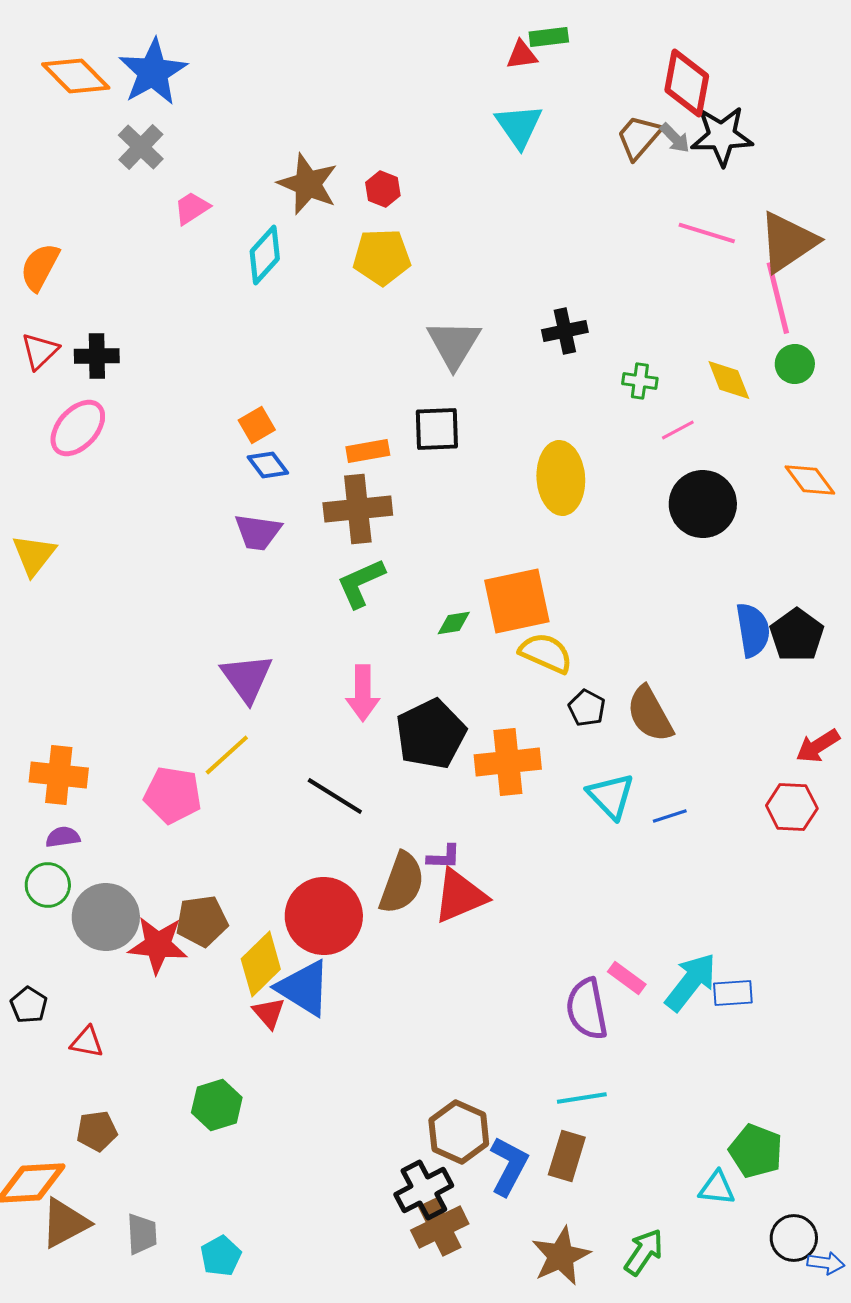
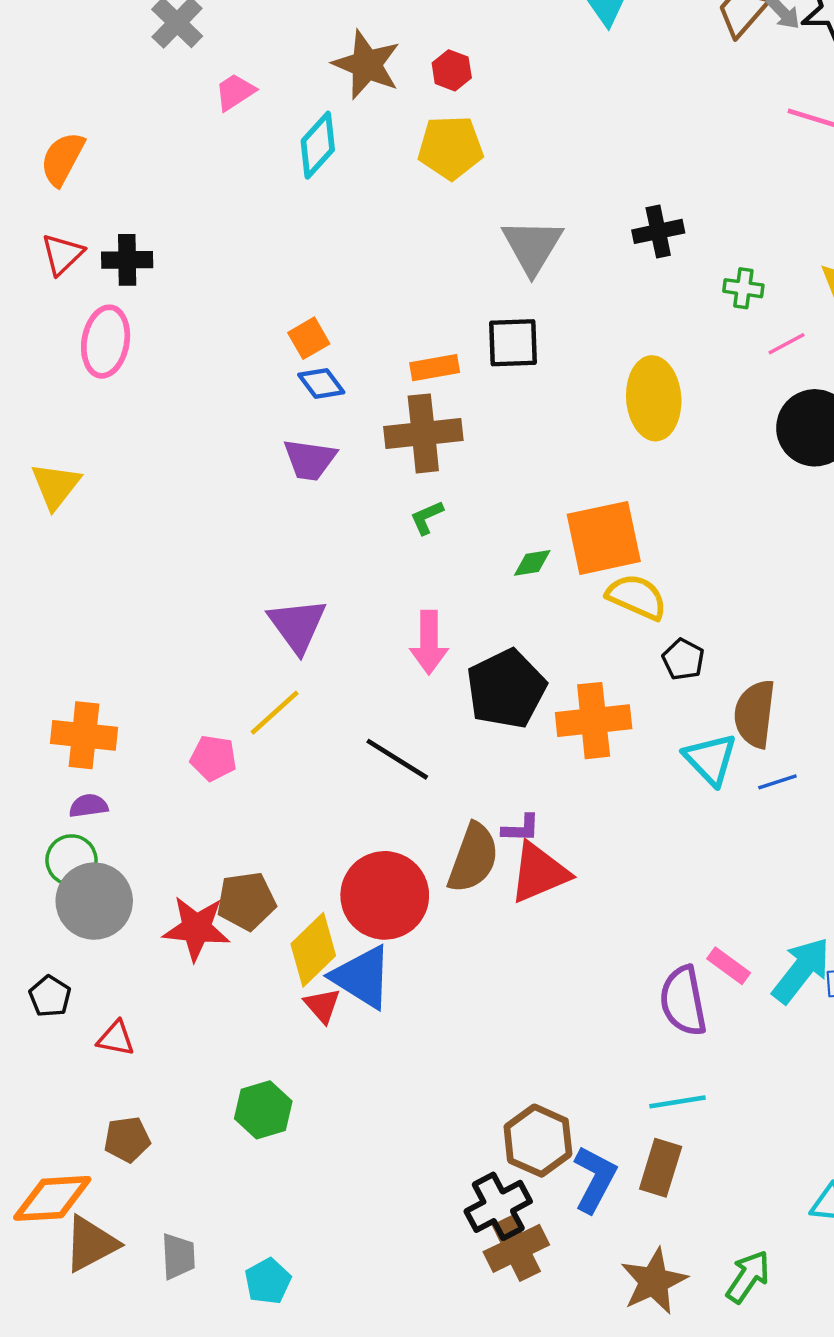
pink ellipse: (78, 428) -> (106, 342), turned -32
green L-shape: (361, 583) -> (427, 517), size x0.6
brown semicircle: (650, 714) -> (755, 714), moved, turned 36
pink pentagon: (173, 795) -> (213, 758), size x0.7
gray circle: (106, 917) -> (94, 901), moved

